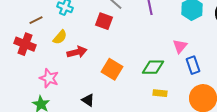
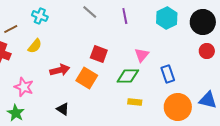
red square: (104, 21) -> (99, 54), moved
pink triangle: (180, 46) -> (142, 55), moved
red arrow: (77, 52) -> (60, 70), moved

